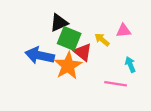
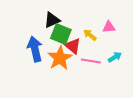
blue arrow: (40, 56) -> (35, 49), turned 65
cyan arrow: (130, 65) -> (115, 57), turned 80
pink line: (116, 84) -> (91, 61), moved

